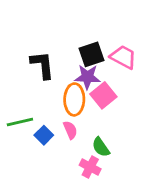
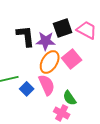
purple star: (88, 77) -> (46, 41), moved
orange ellipse: (74, 99) -> (50, 62), turned 30
pink semicircle: (70, 130) -> (47, 85), size x1.5

